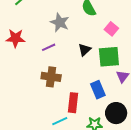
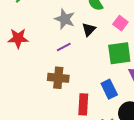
purple line: (49, 47) -> (64, 47), moved
black triangle: (85, 50) -> (89, 29), moved

